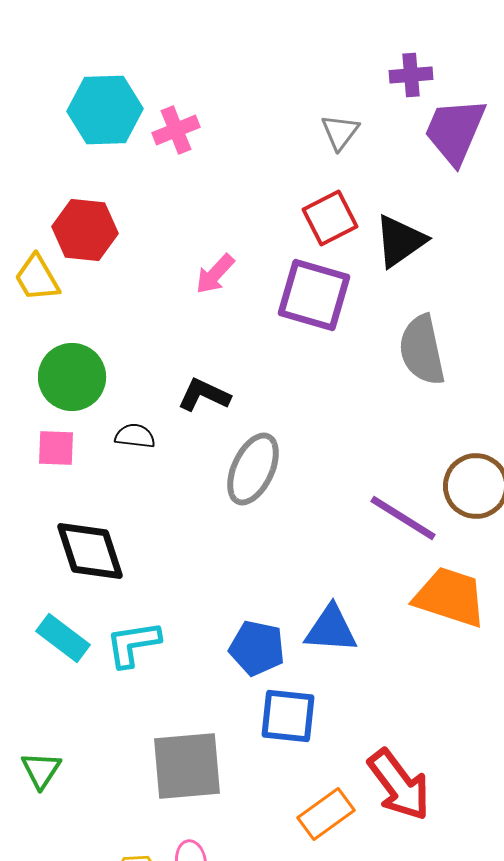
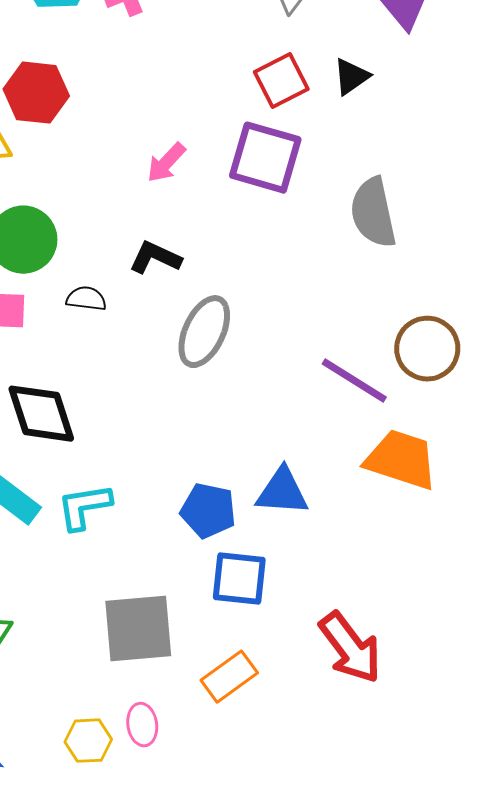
black triangle: (400, 241) -> (351, 77), moved, size x0.7
pink arrow: (215, 274) -> (166, 163), moved
orange rectangle: (326, 814) -> (229, 677), moved

